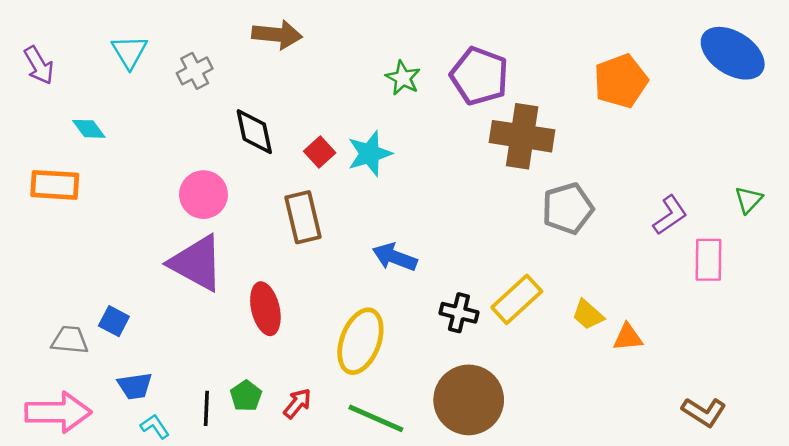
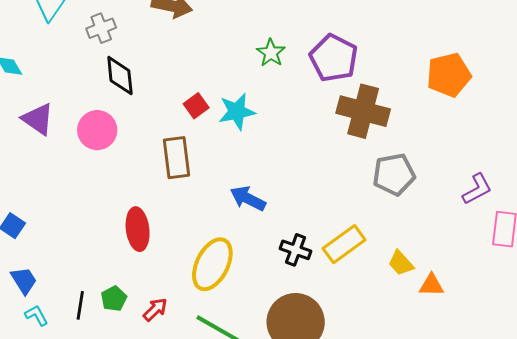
black diamond: (254, 132) -> (120, 76), moved
purple triangle: (197, 263) -> (38, 119), moved, size x0.7
blue trapezoid: (135, 386) -> (24, 280), turned -120

